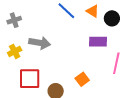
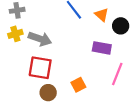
yellow cross: (15, 51) -> (15, 34), moved
red square: (30, 79) -> (40, 68), moved

